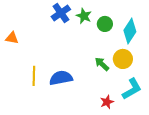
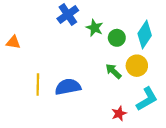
green star: (84, 16) -> (95, 28), moved
green circle: (105, 24) -> (117, 38), moved

